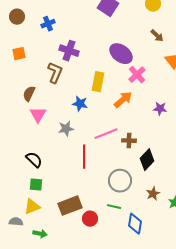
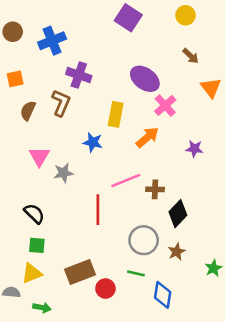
blue cross: (48, 24) -> (52, 41), size x1.5
brown semicircle: (29, 94) -> (28, 111), moved
gray star: (66, 129) -> (64, 173), moved
brown star: (153, 194) -> (177, 252), moved

